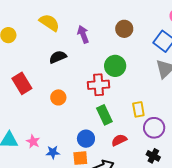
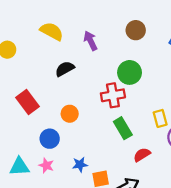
blue circle: (86, 139) -> (50, 139), moved
blue star: (53, 152) -> (80, 165), moved

